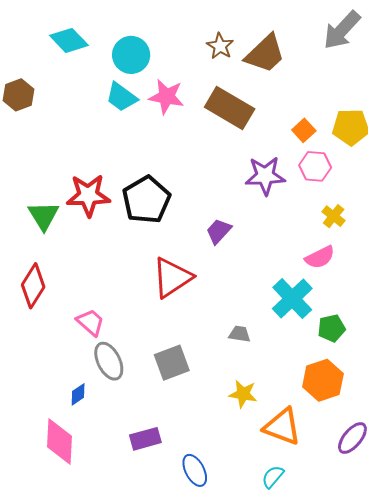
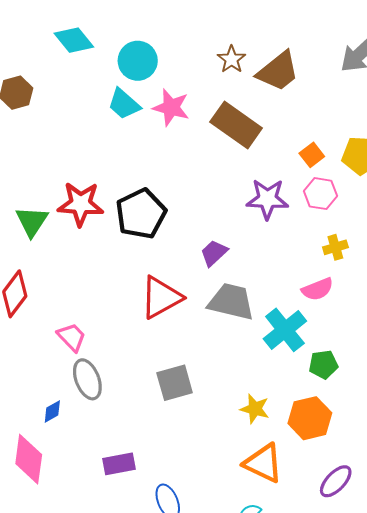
yellow cross: (334, 216) -> (335, 247), turned 30
gray trapezoid: (240, 334) -> (231, 302), moved, size x2.0
gray square: (172, 363) -> (175, 383), moved
yellow star: (243, 394) -> (255, 409), moved

